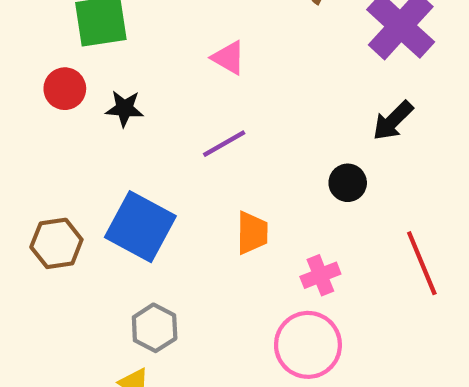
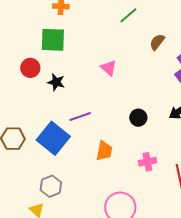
purple line: (224, 144) -> (80, 117), moved
black circle: (348, 183) -> (138, 118), moved
pink cross: (320, 275) -> (147, 162), moved

